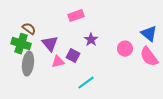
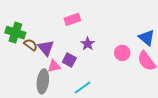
brown semicircle: (29, 29) -> (31, 45), moved
green cross: (21, 44) -> (15, 33), moved
gray ellipse: (28, 64) -> (43, 81), moved

